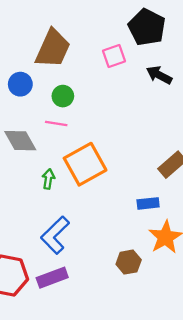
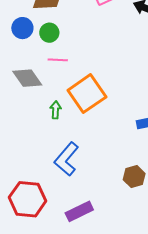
green circle: (63, 96) -> (49, 33), moved
purple rectangle: (52, 278) -> (79, 211), moved

